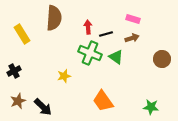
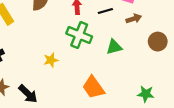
black line: (106, 34) -> (105, 11), moved
brown arrow: (132, 38) -> (134, 19), moved
green triangle: (116, 57) -> (114, 47), moved, turned -49

